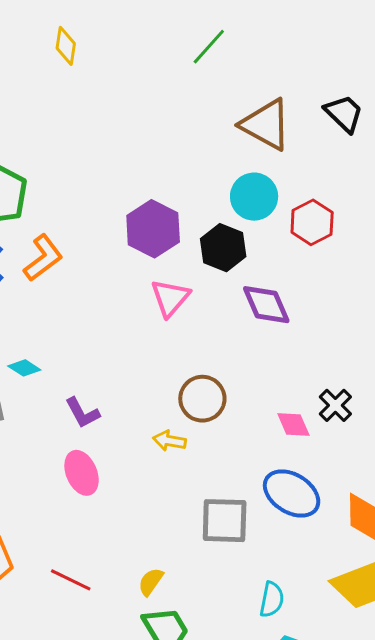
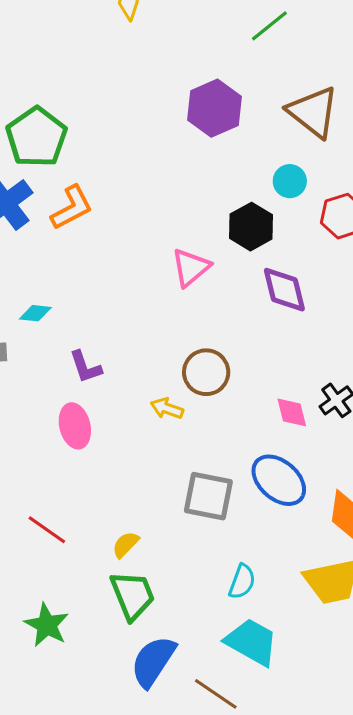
cyan circle: (254, 197) -> (290, 181), size x0.7
purple hexagon: (153, 229) -> (214, 108), moved
cyan diamond: (24, 368) -> (35, 313), turned -36

